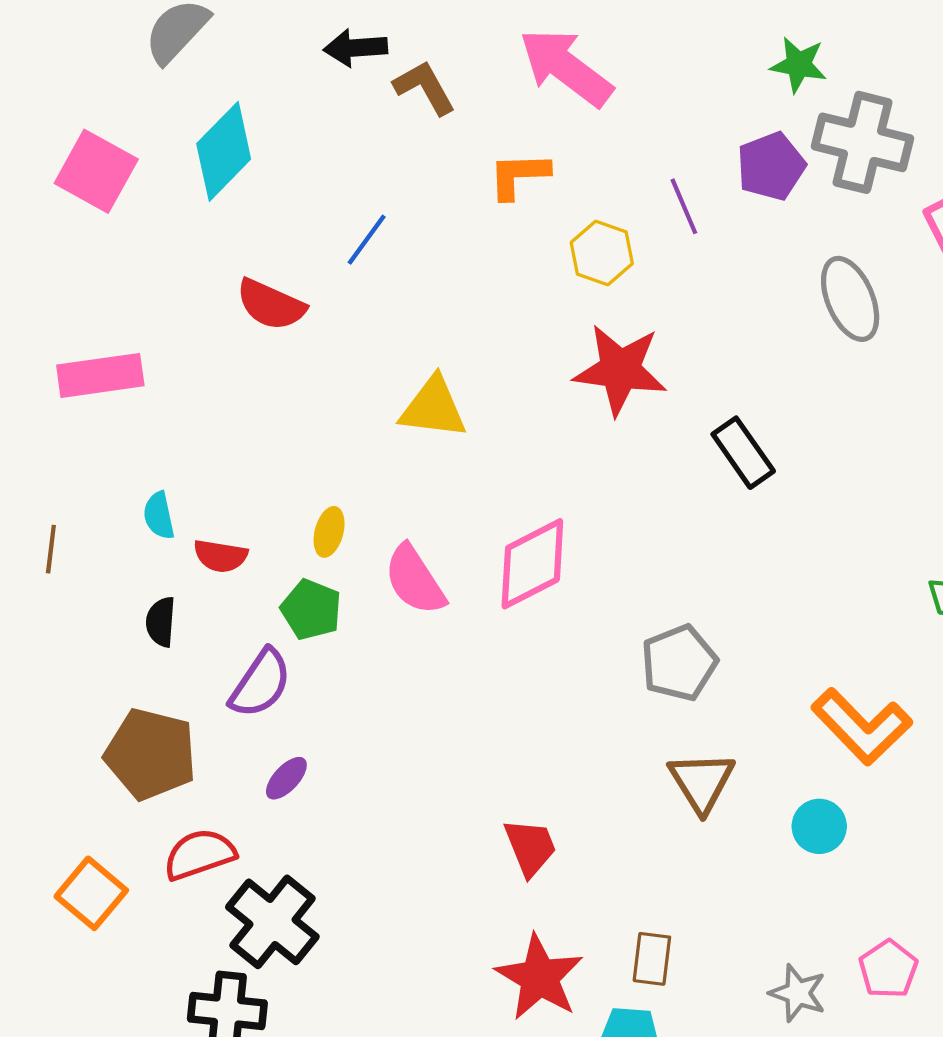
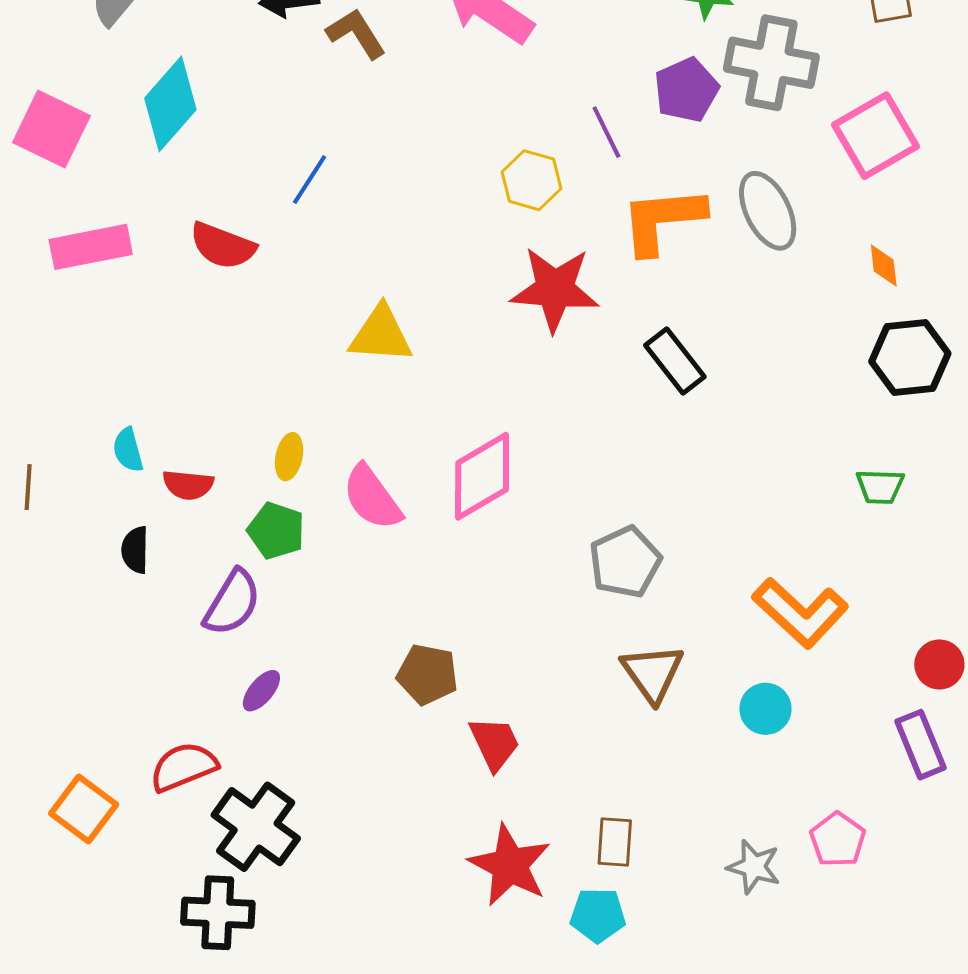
orange L-shape: (519, 175) -> (663, 220), moved, size x1.5
pink rectangle: (100, 375) -> (91, 247), moved
brown pentagon: (151, 754) -> (427, 674), moved, size x0.7

